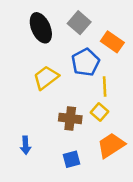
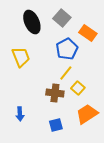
yellow trapezoid: (46, 78) -> (21, 57), moved, turned 105
yellow line: (105, 87) -> (66, 73), moved, turned 42

